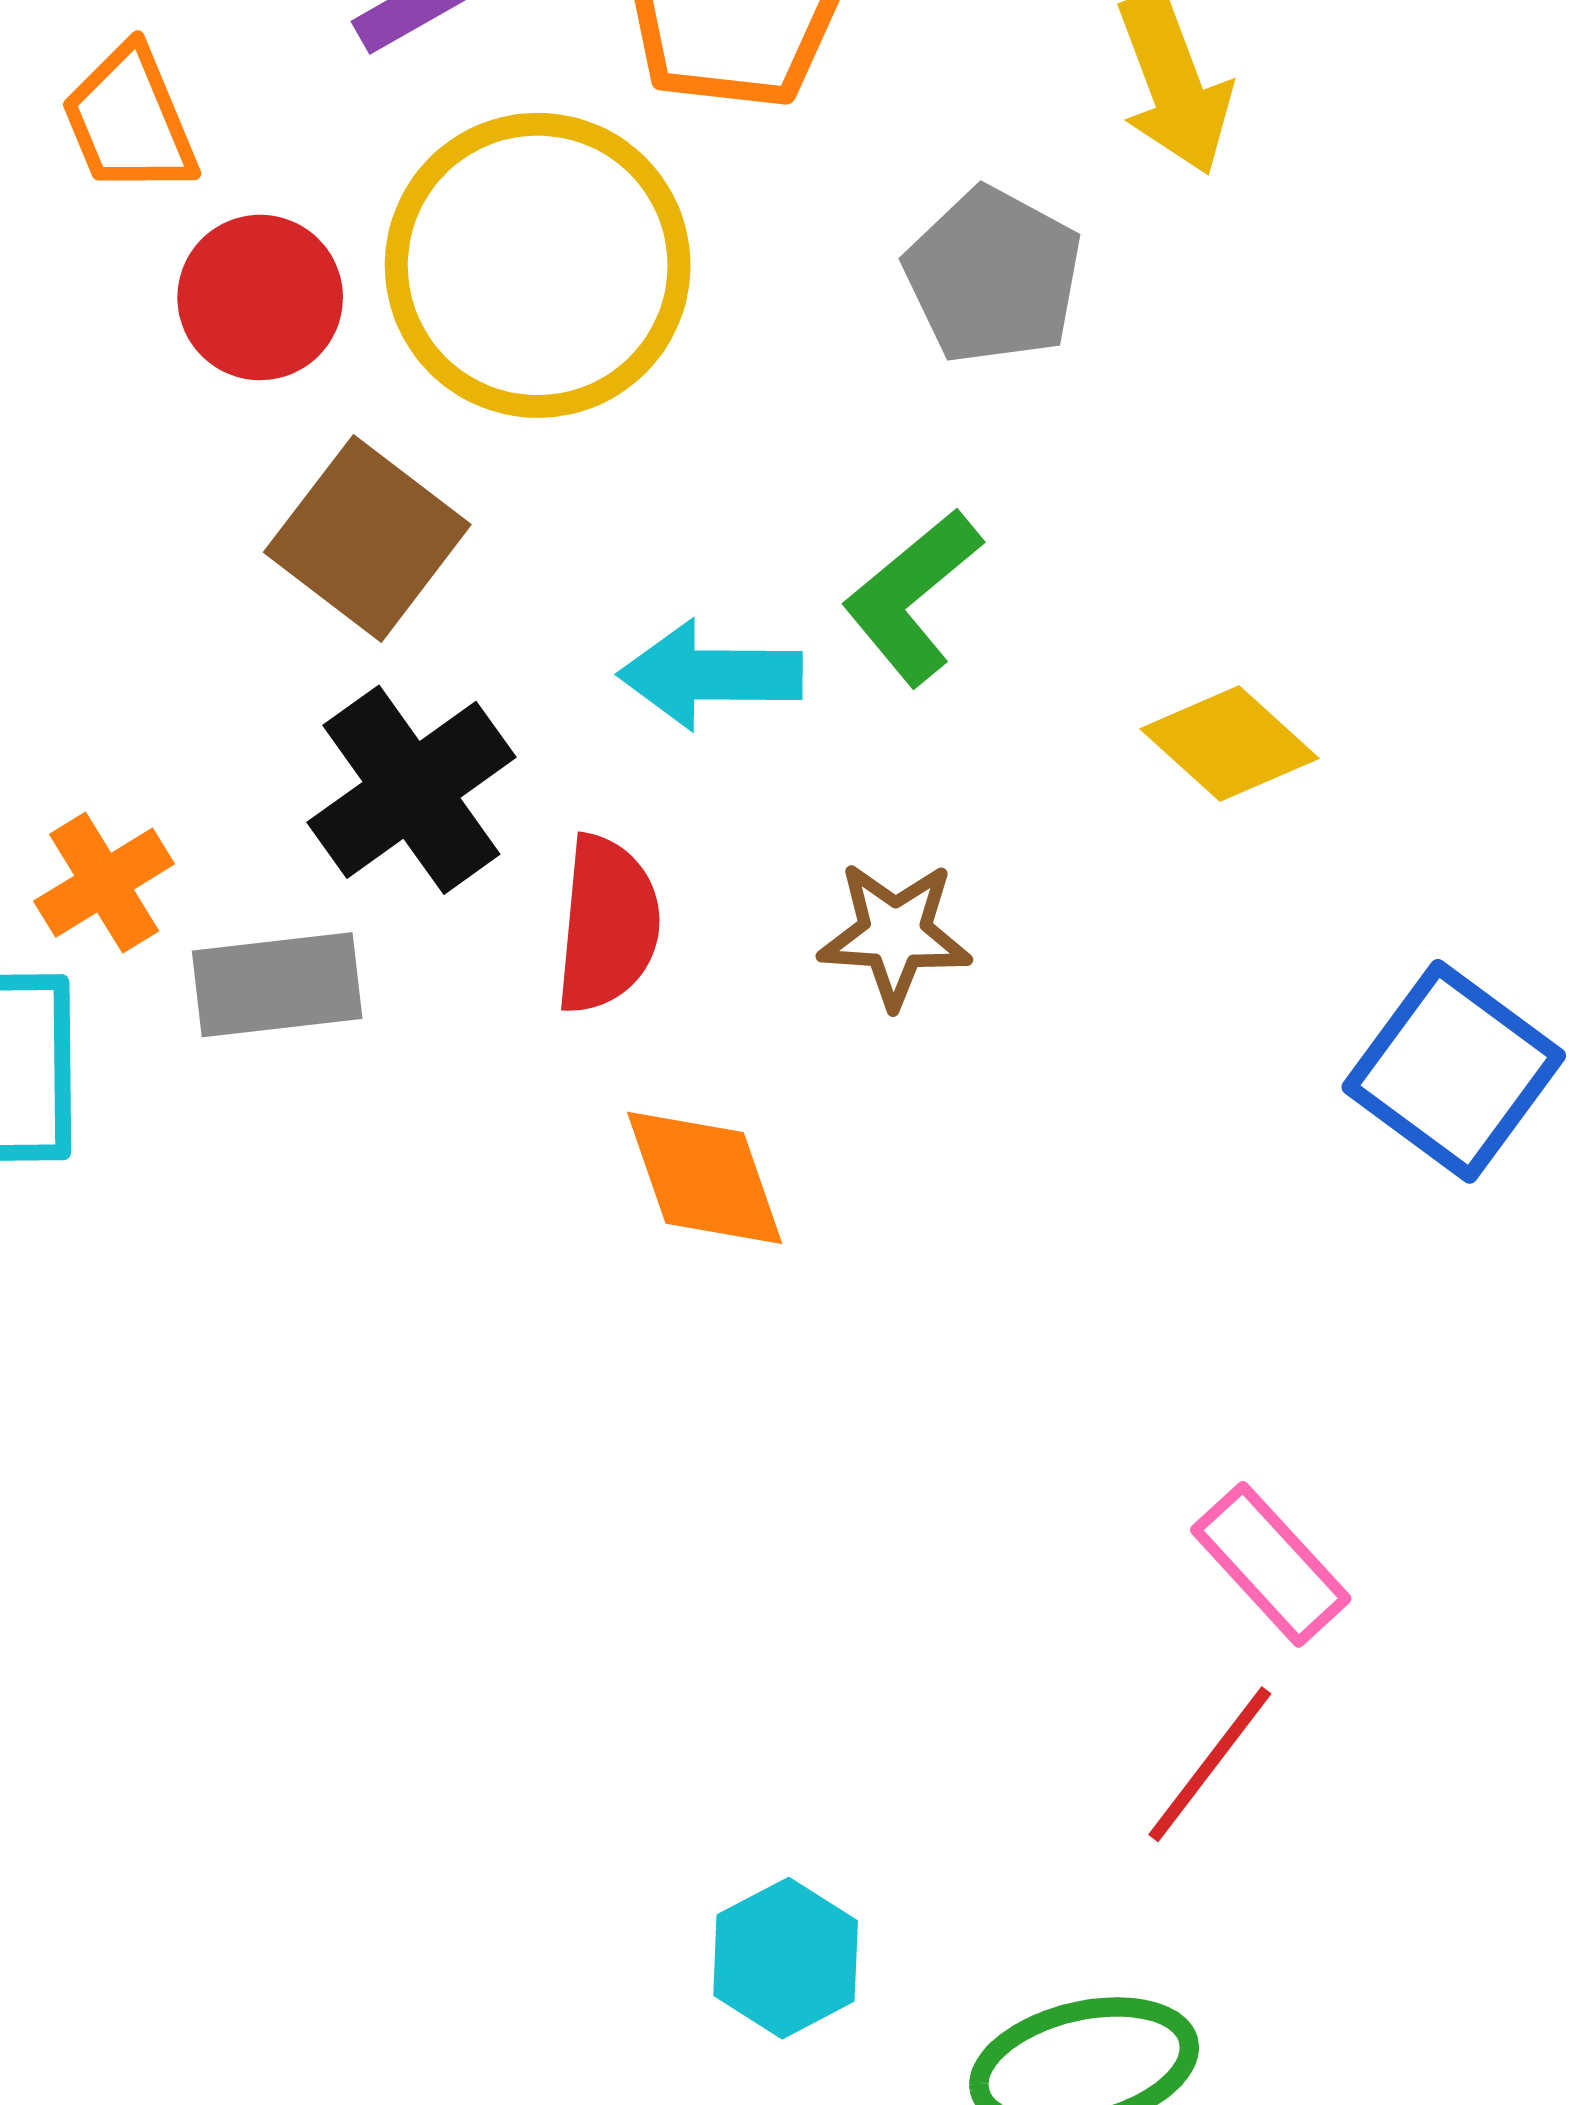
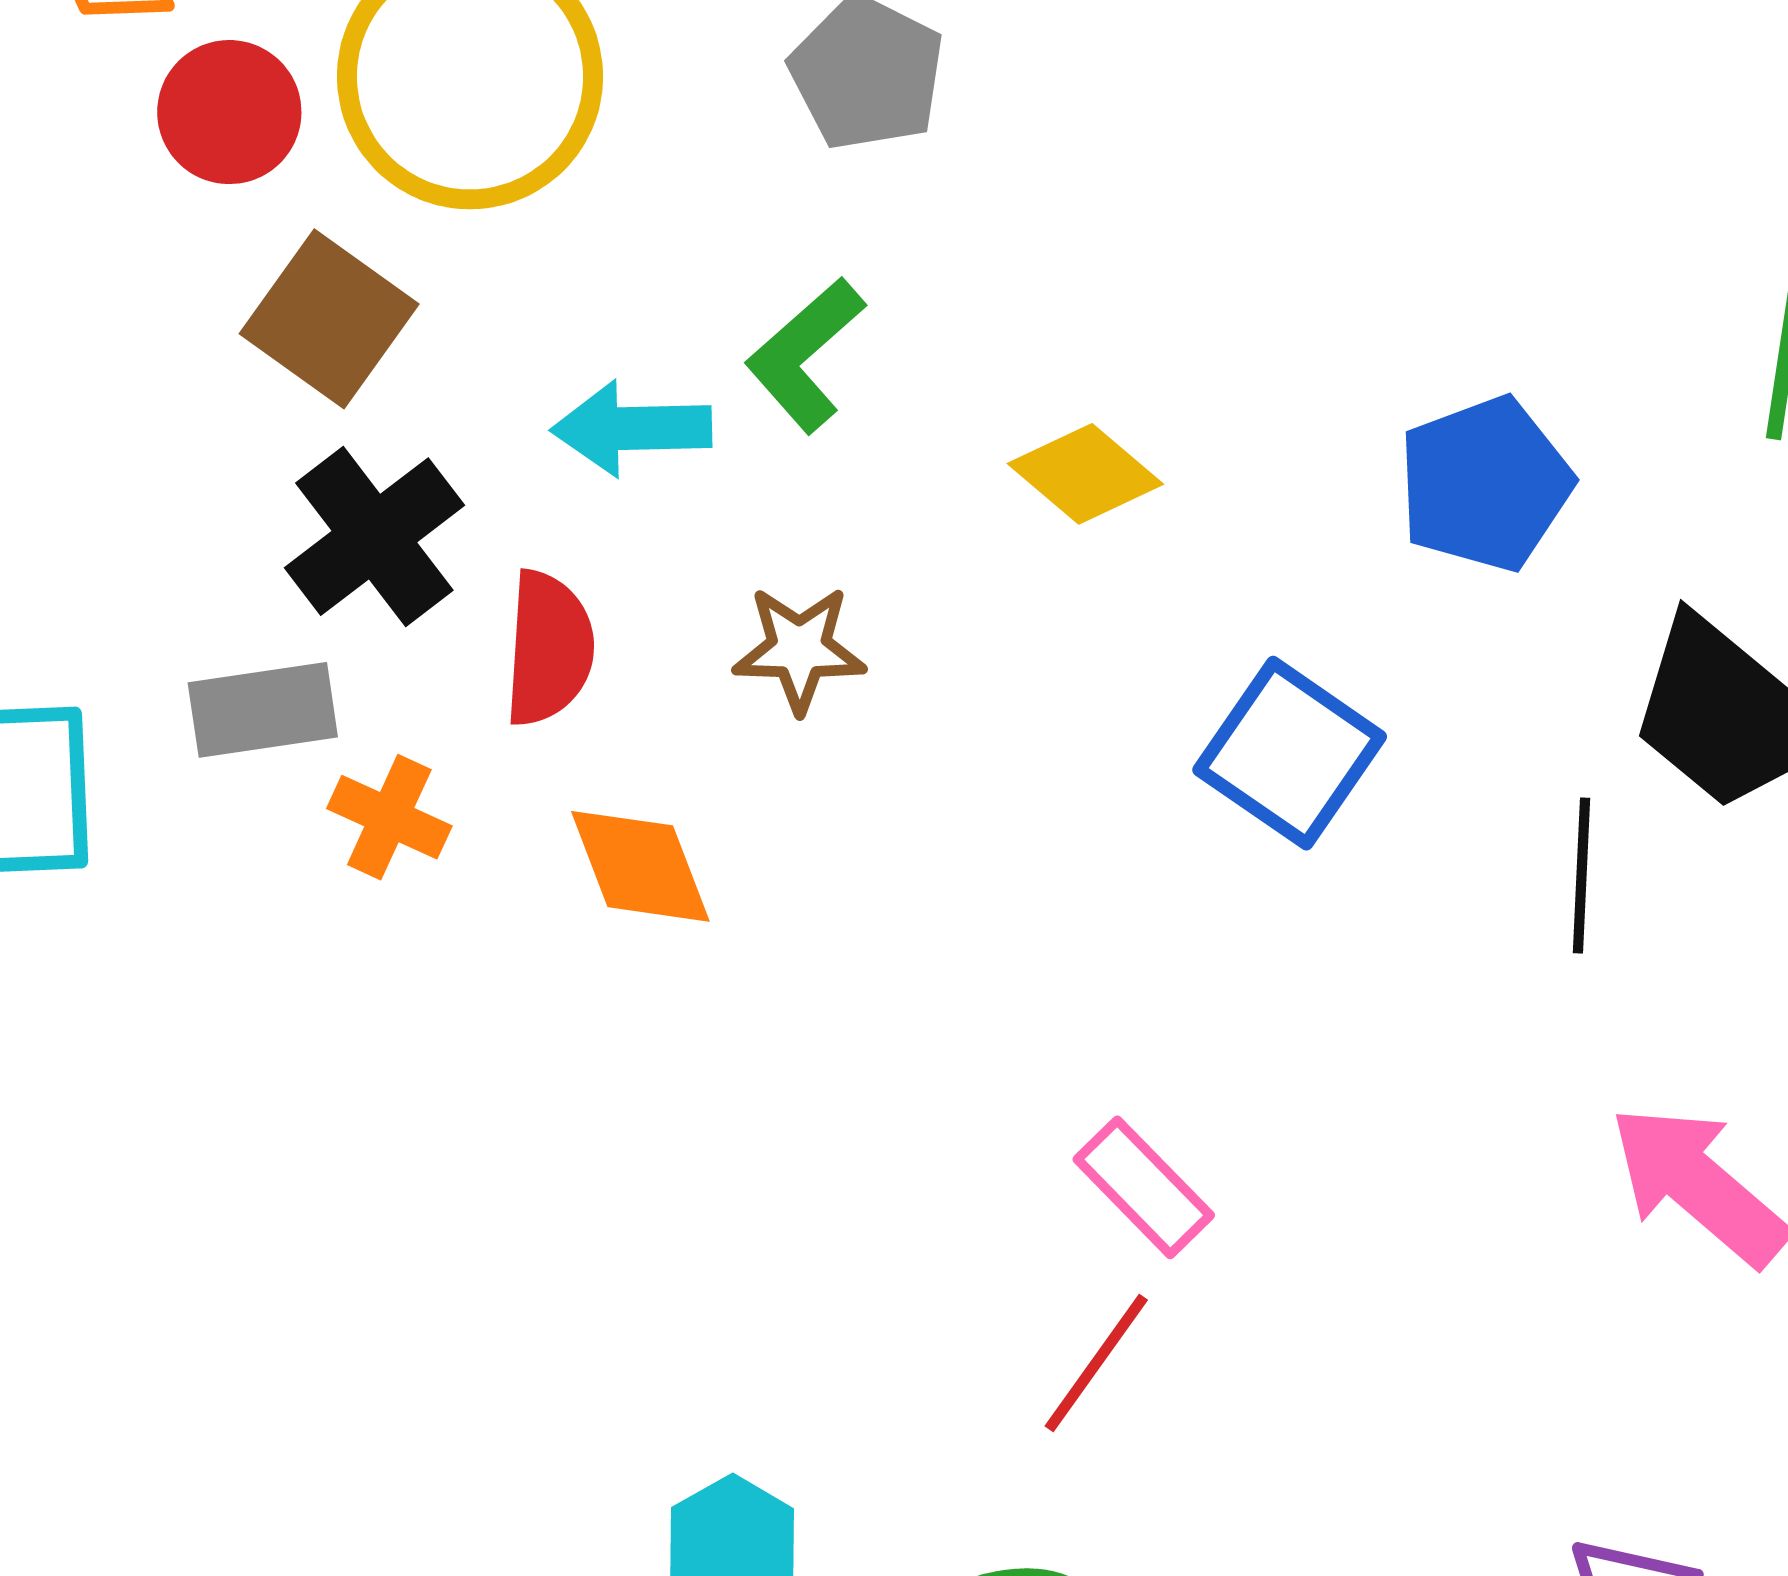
orange cross: (104, 883) -> (389, 817), moved, turned -32

